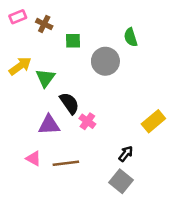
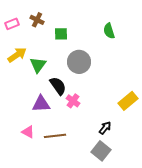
pink rectangle: (18, 17) -> (12, 24), moved
gray circle: (105, 61) -> (79, 62), moved

